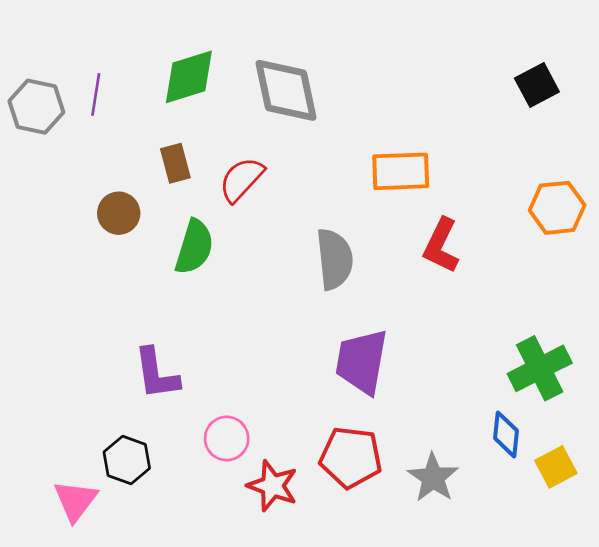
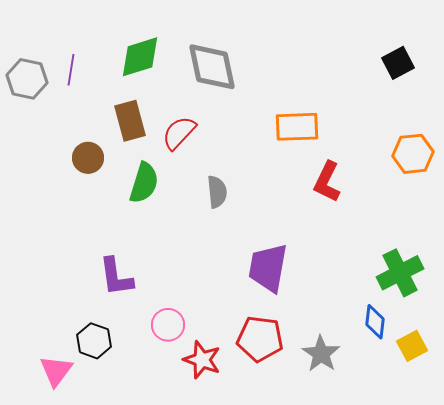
brown rectangle: (175, 163) -> (130, 121), size x1.4
gray semicircle: (335, 259) -> (217, 192), moved, size x0.7

